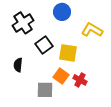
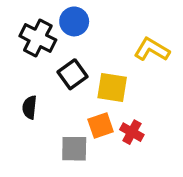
blue circle: (62, 12) -> (74, 21), moved
black cross: (23, 23) -> (38, 38), turned -30
orange square: (61, 76) -> (101, 126), turned 35

